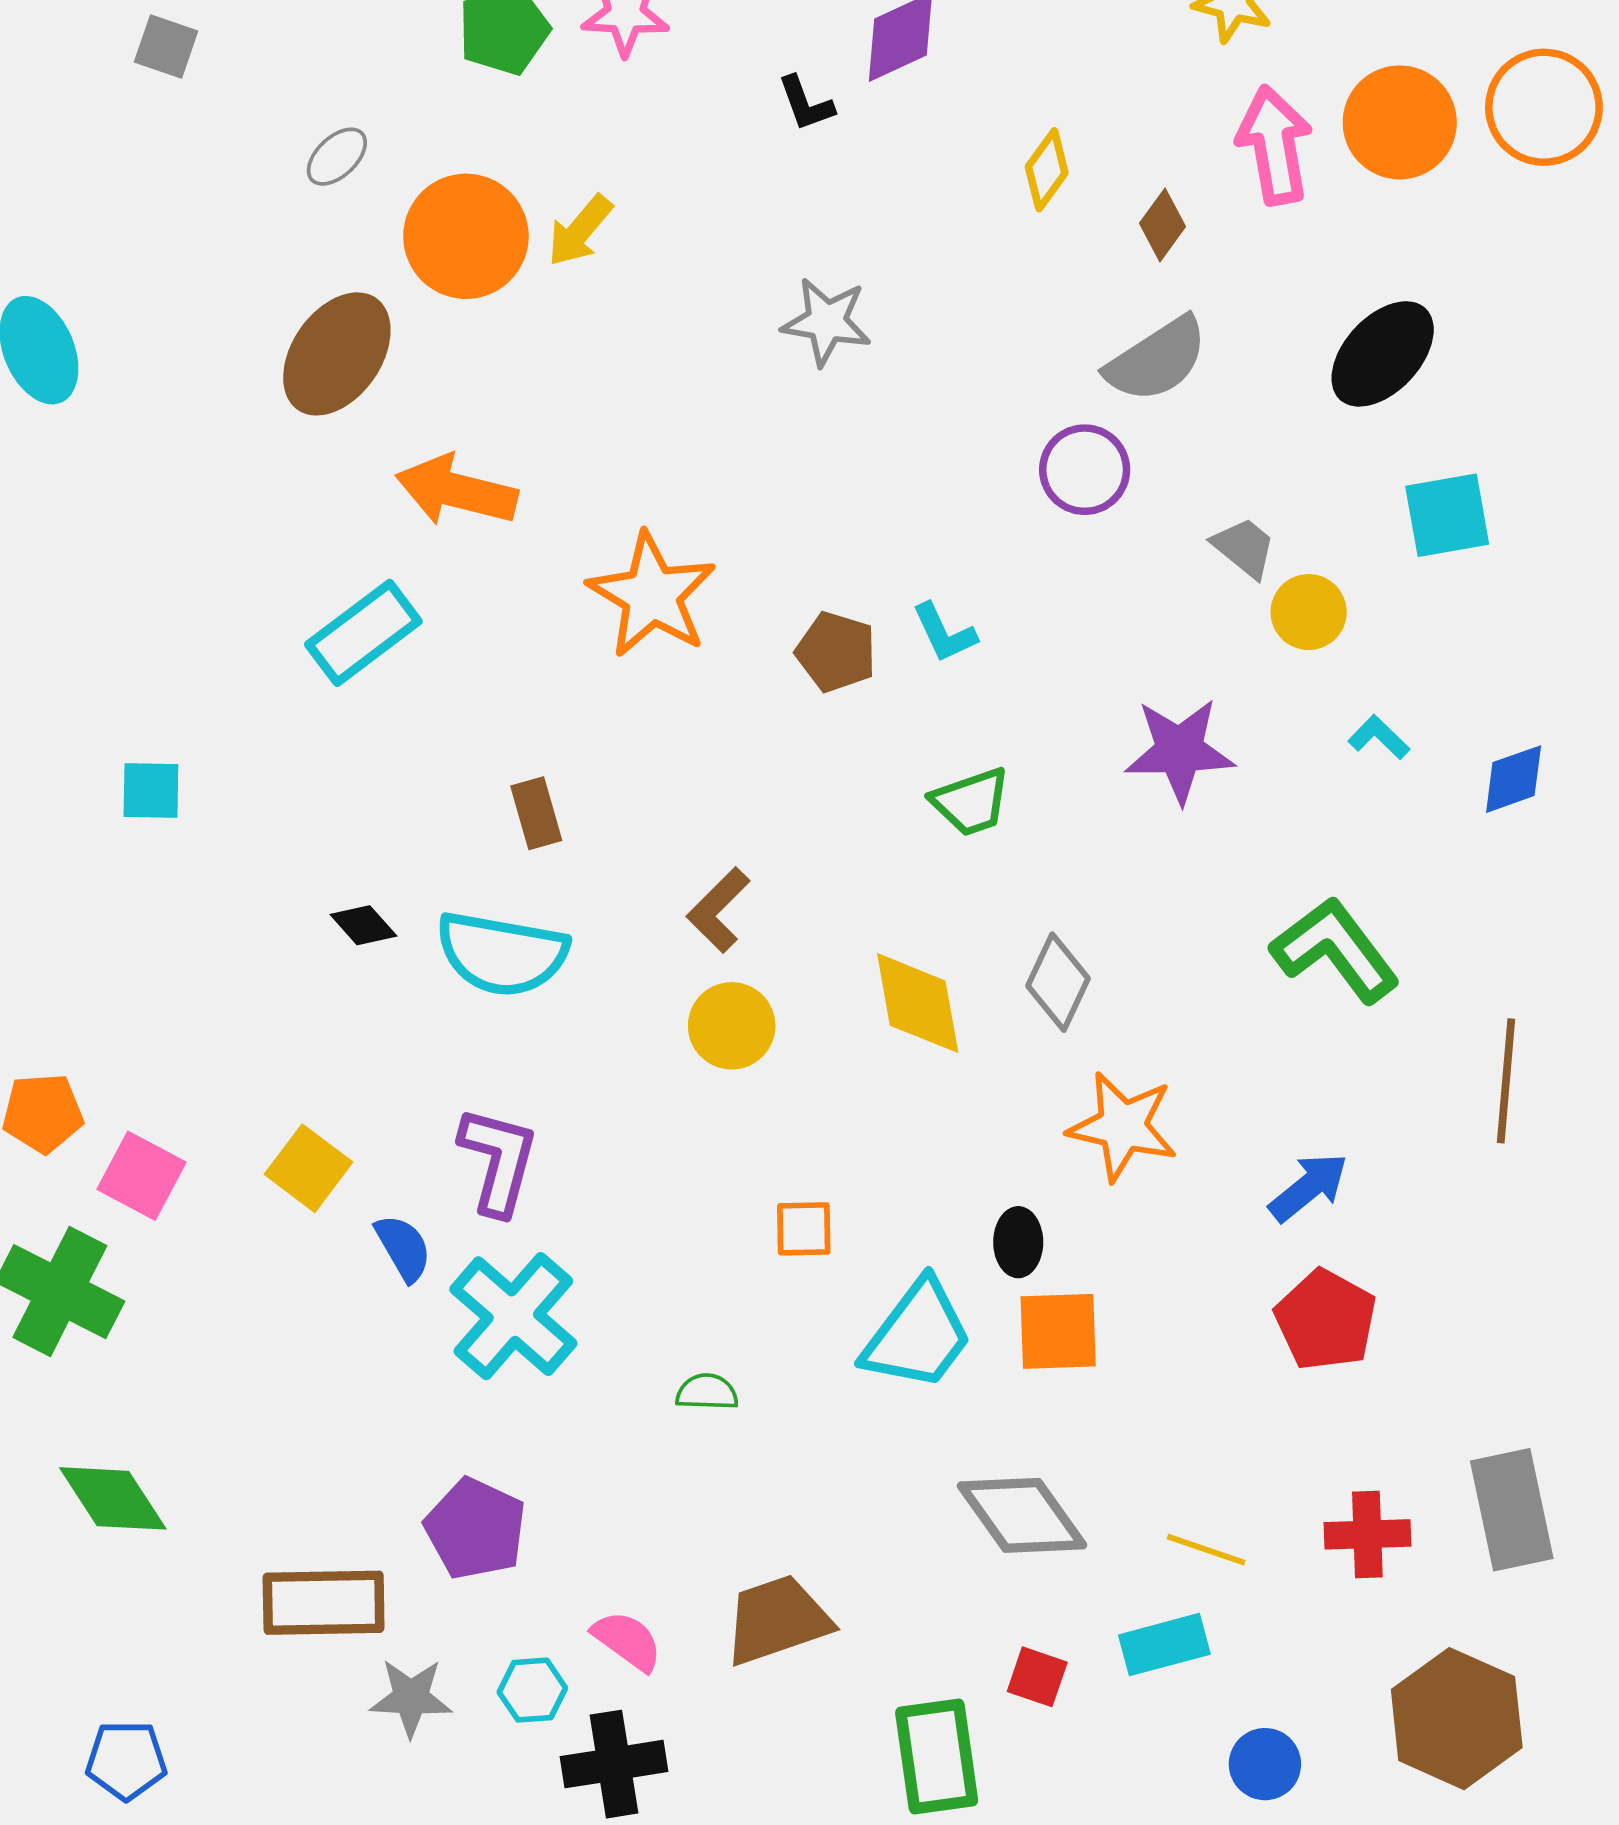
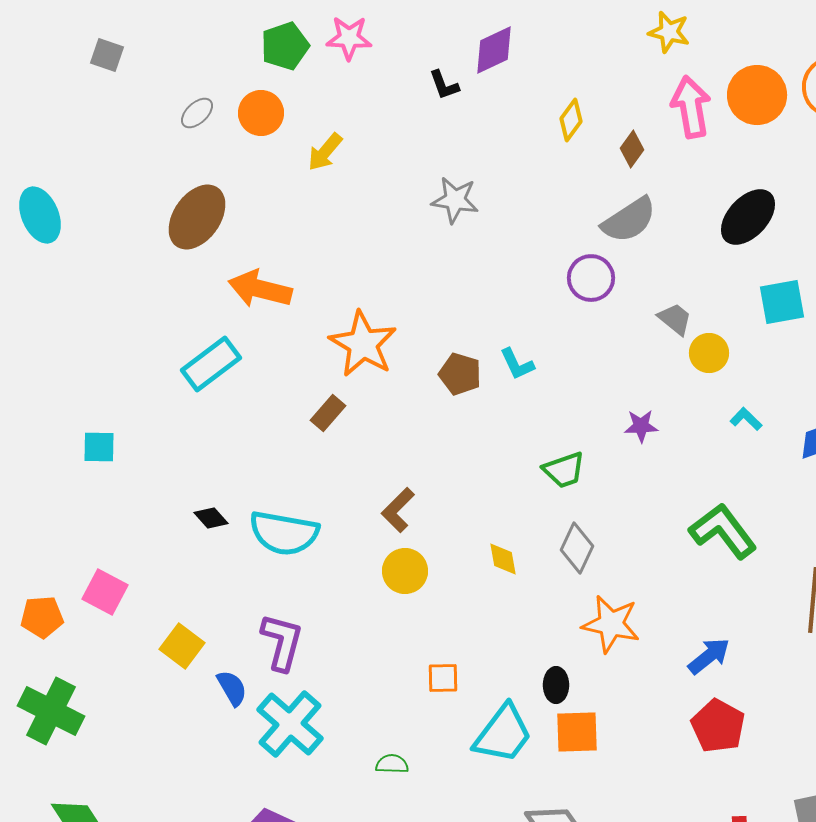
orange circle: (466, 236) -> (261, 113), moved, size x0.7
purple star: (1180, 751) -> (641, 426), size x0.6
green trapezoid: (971, 802) -> (564, 470), moved
brown rectangle: (536, 813) -> (328, 413), moved, turned 57
yellow diamond: (918, 1003) -> (503, 559), size x0.6
pink square: (141, 1176) -> (105, 592), moved

